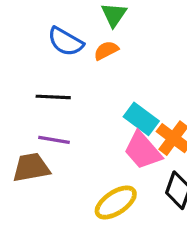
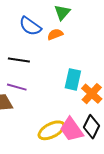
cyan rectangle: (141, 119) -> (73, 79), turned 60
pink trapezoid: (143, 151) -> (71, 129), moved

